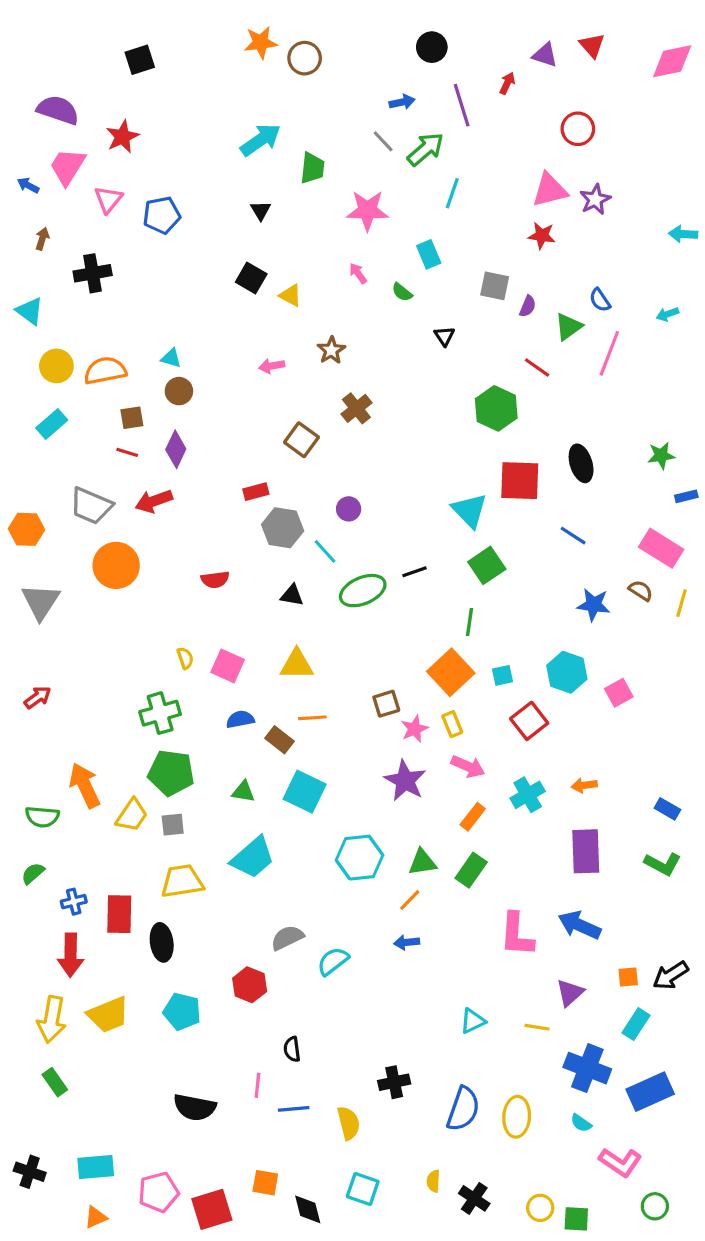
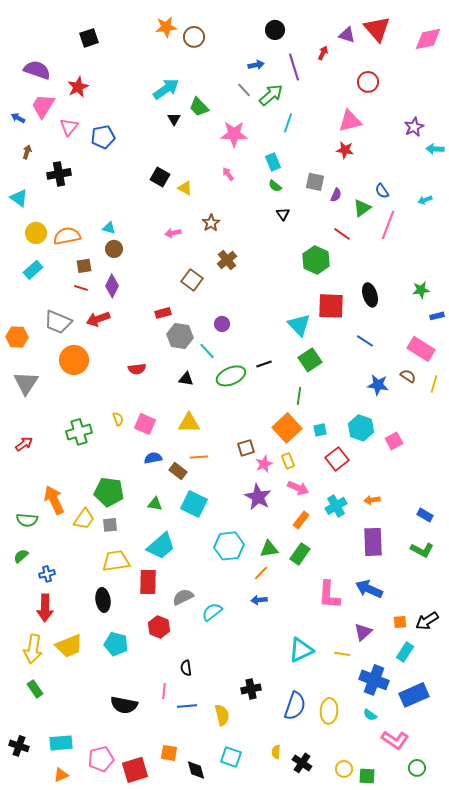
red triangle: (592, 46) -> (377, 29), size x1.6
green trapezoid: (312, 168) -> (199, 107), turned 130
purple star: (595, 199) -> (414, 127), moved
black triangle: (261, 210) -> (174, 119), moved
green semicircle: (402, 292) -> (275, 186), moved
green cross: (160, 713) -> (79, 432), moved
red rectangle: (119, 914) -> (148, 582), moved
cyan triangle: (473, 1021) -> (301, 650), size x1.5

